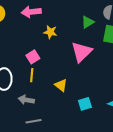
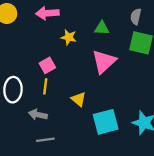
green triangle: (88, 22) -> (102, 28), moved, turned 32
cyan square: (85, 104) -> (106, 122), size x1.6

